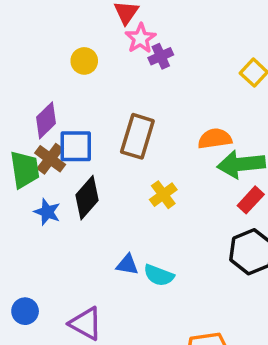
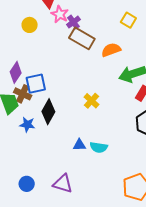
yellow circle: (84, 61) -> (30, 25), moved
brown rectangle: (137, 136) -> (82, 38), moved, turned -65
orange semicircle: (215, 139) -> (111, 50), moved

